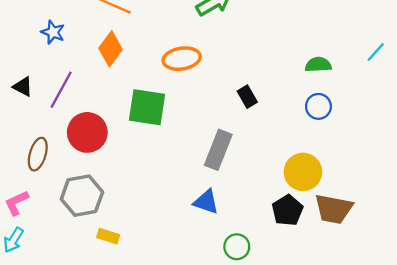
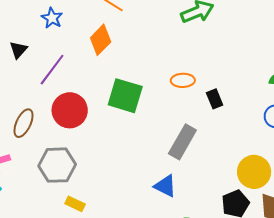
orange ellipse: (182, 59) -> (183, 80), moved, size x0.7
black triangle: (23, 87) -> (18, 50), moved, turned 36

